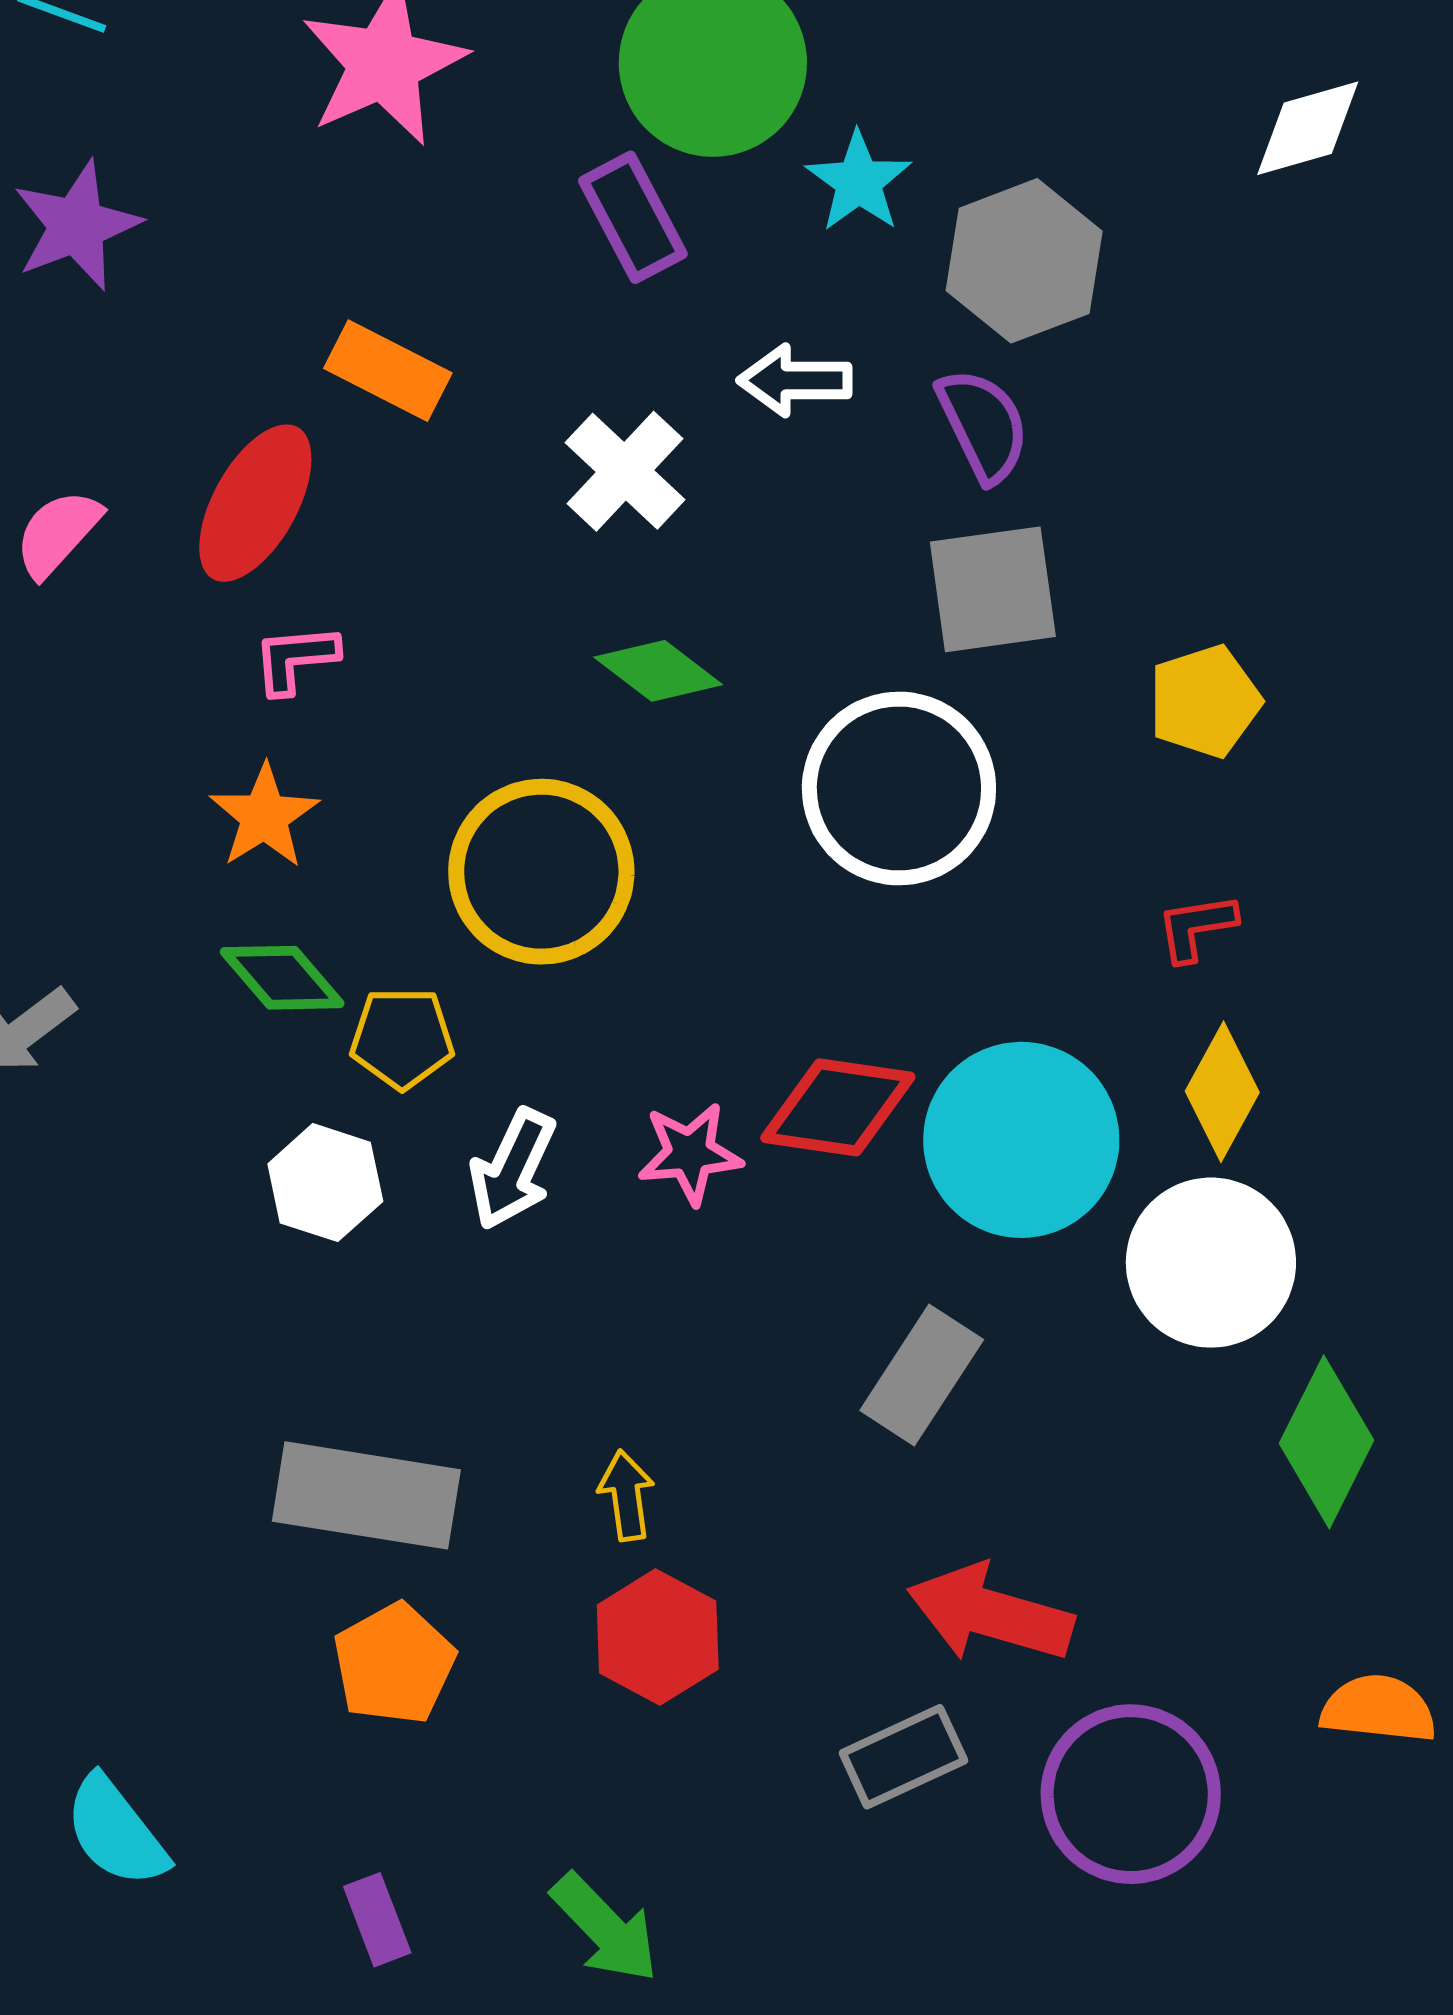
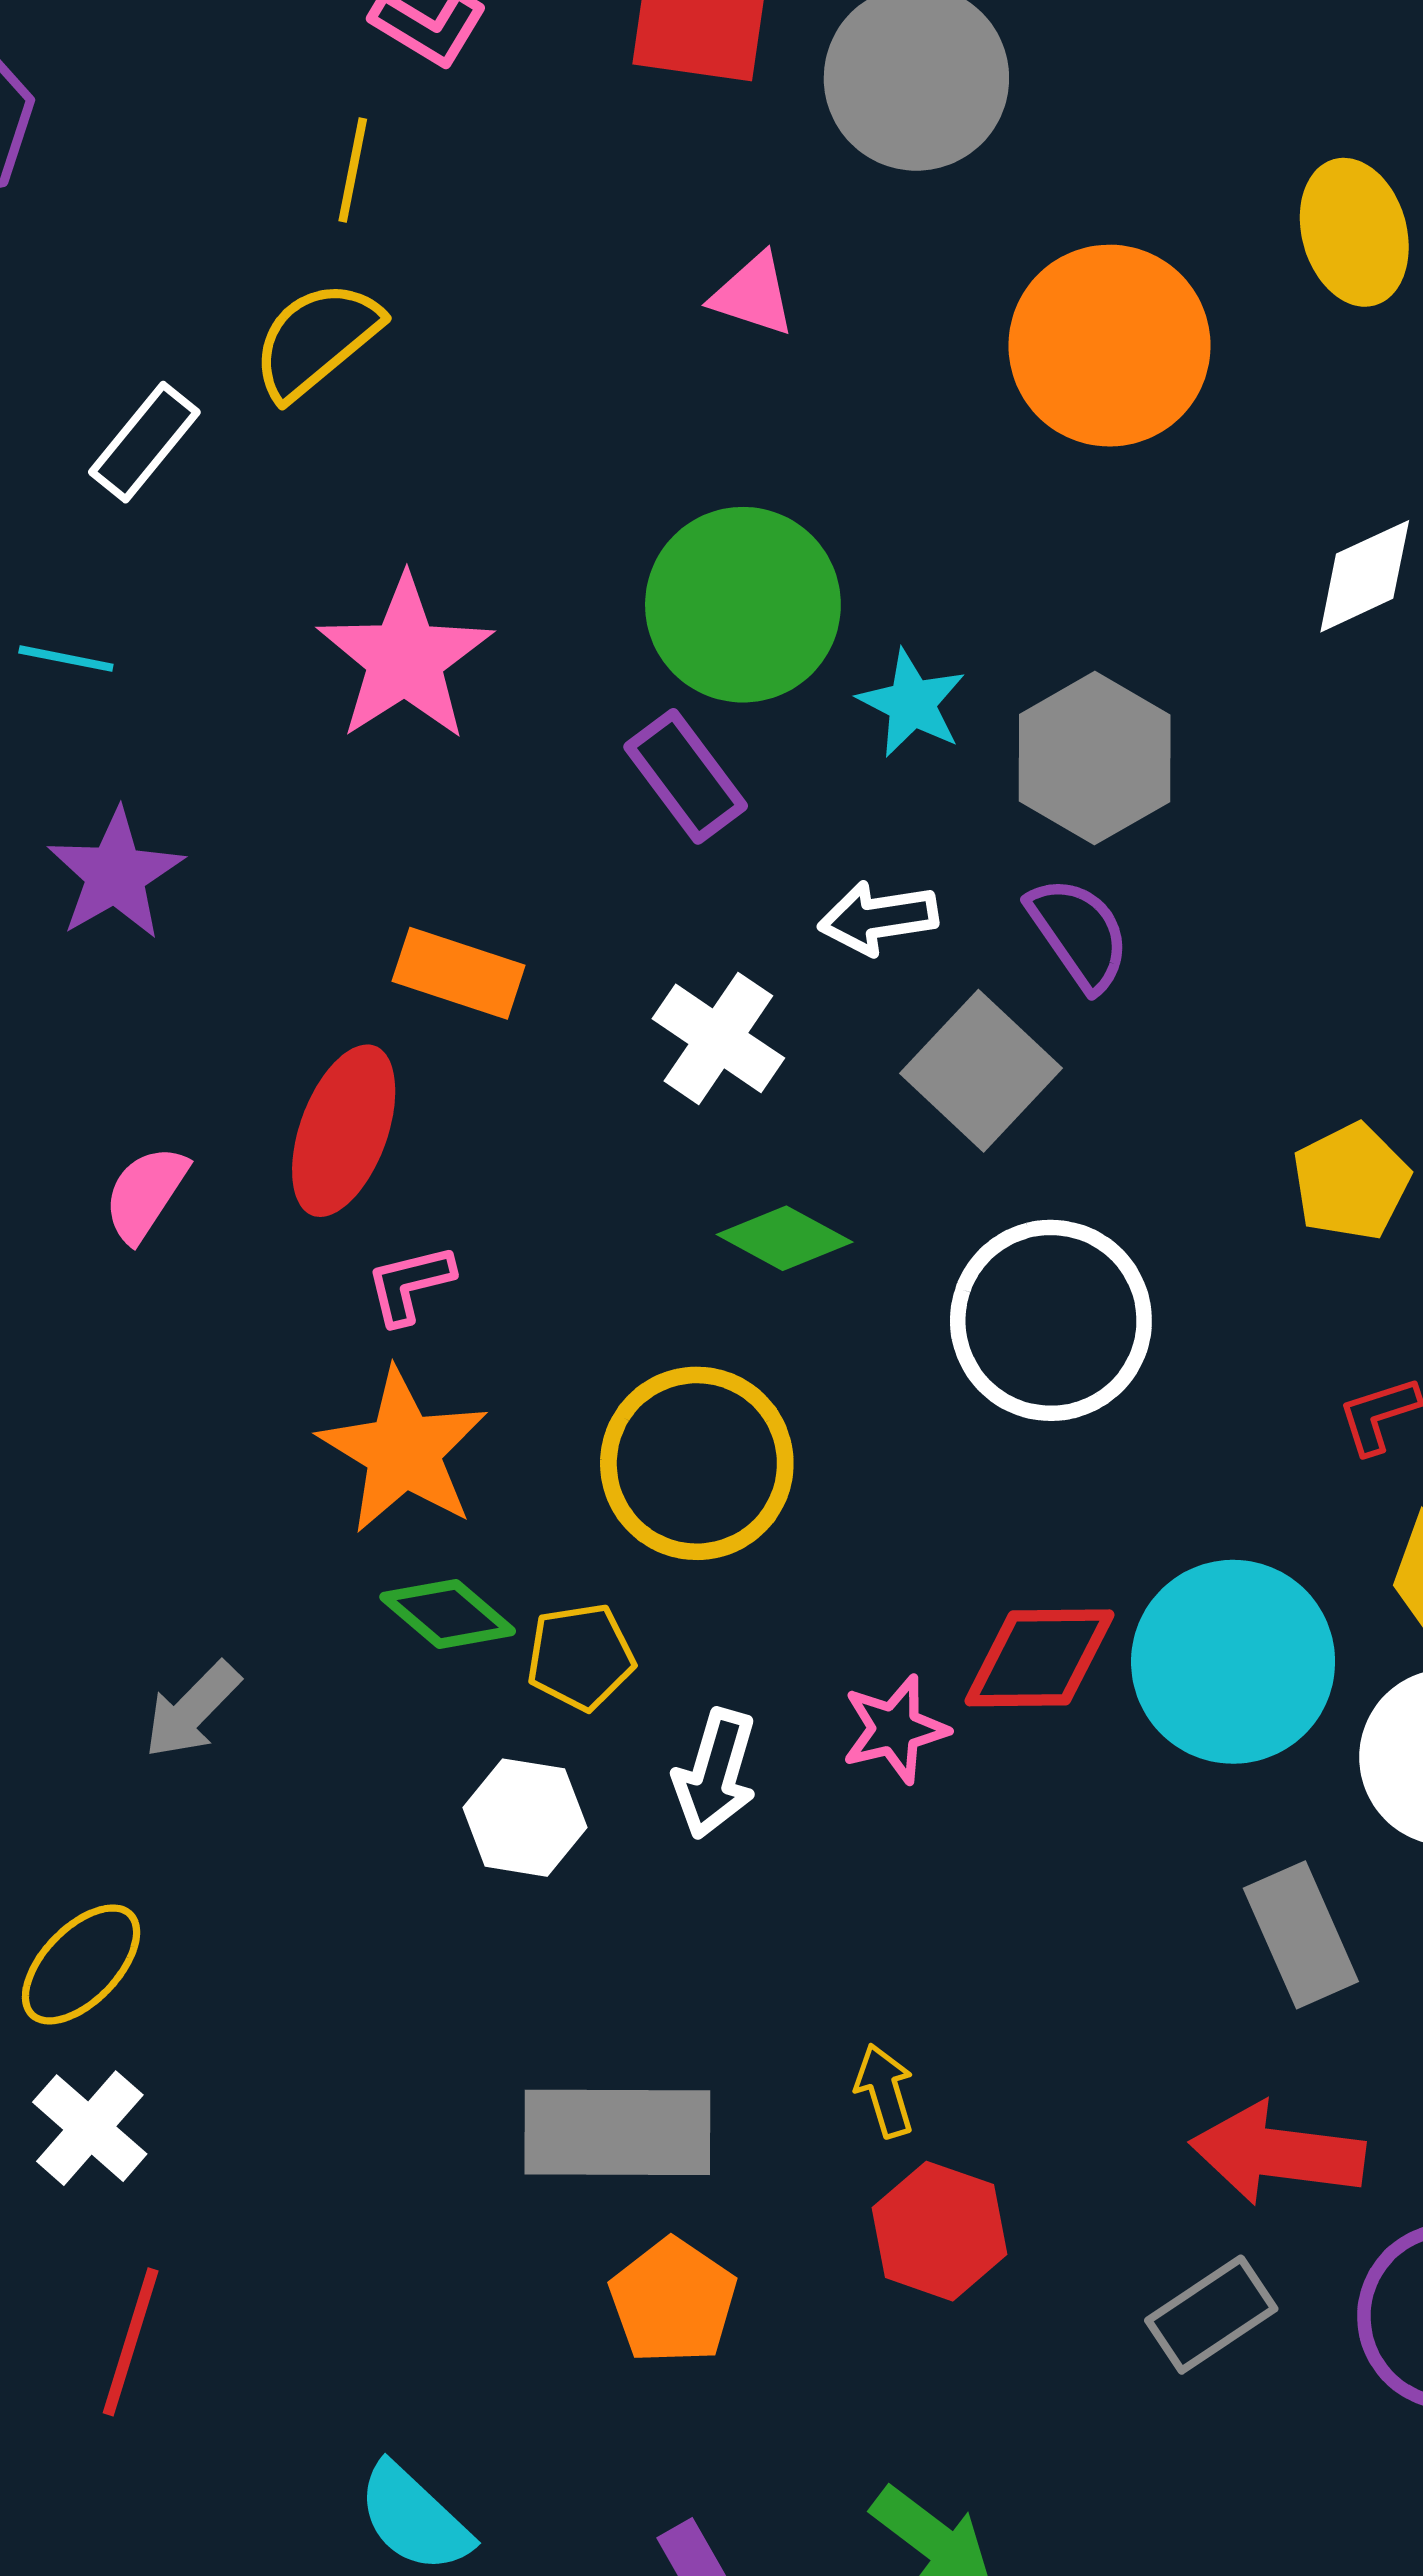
gray square: (993, 589) -> (981, 1071), moved, turned -30
orange star: (264, 816) -> (403, 1451), size x1.5
gray rectangle: (922, 1375) -> (1301, 1935), moved, turned -48

